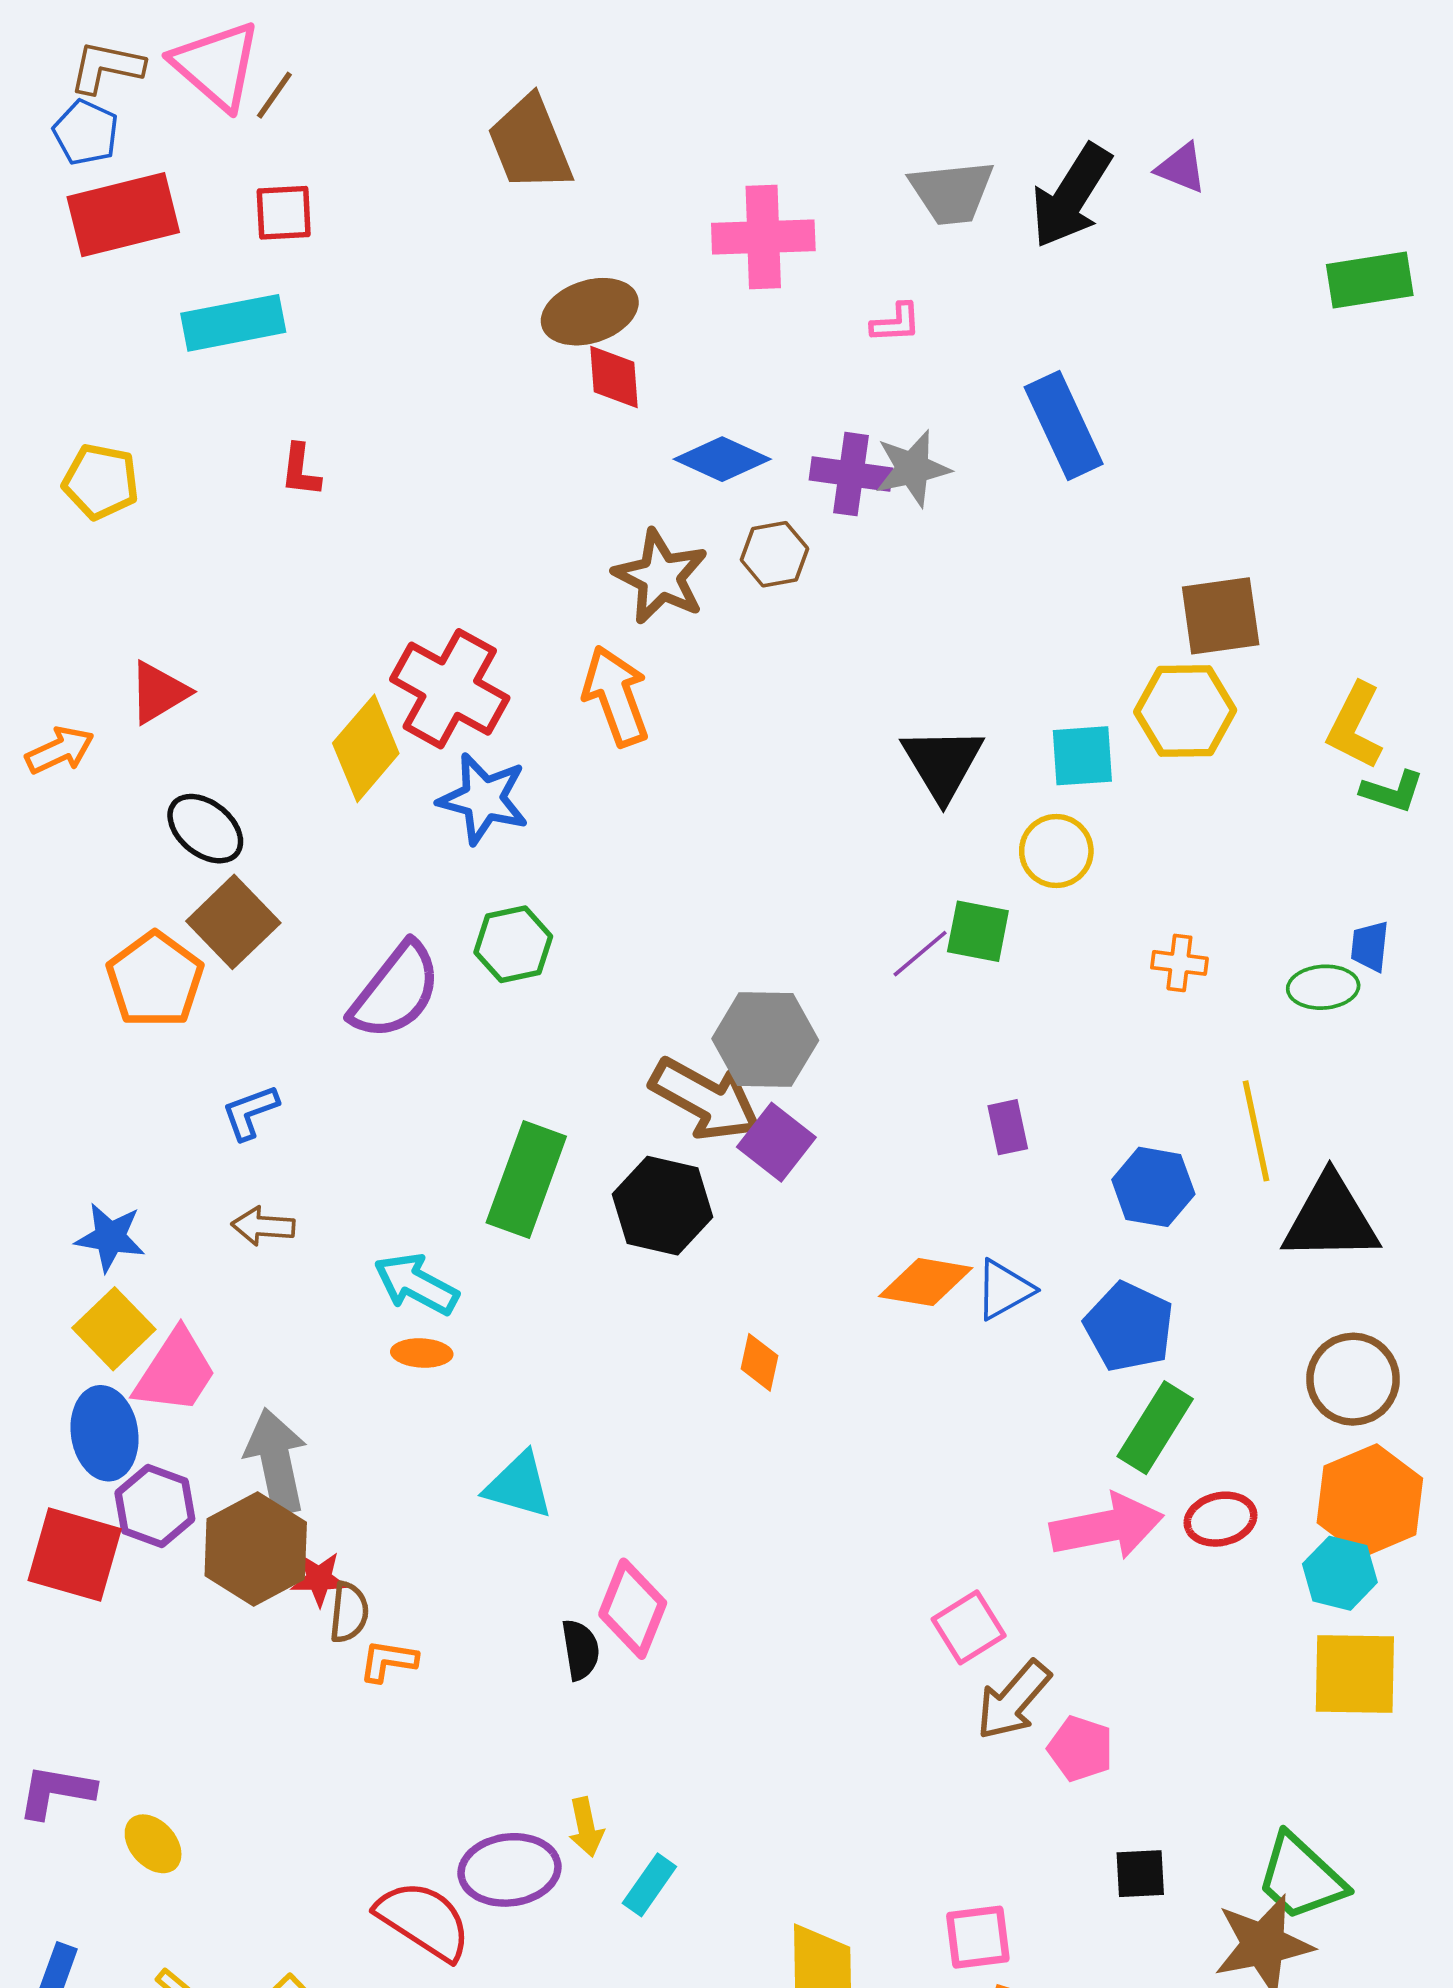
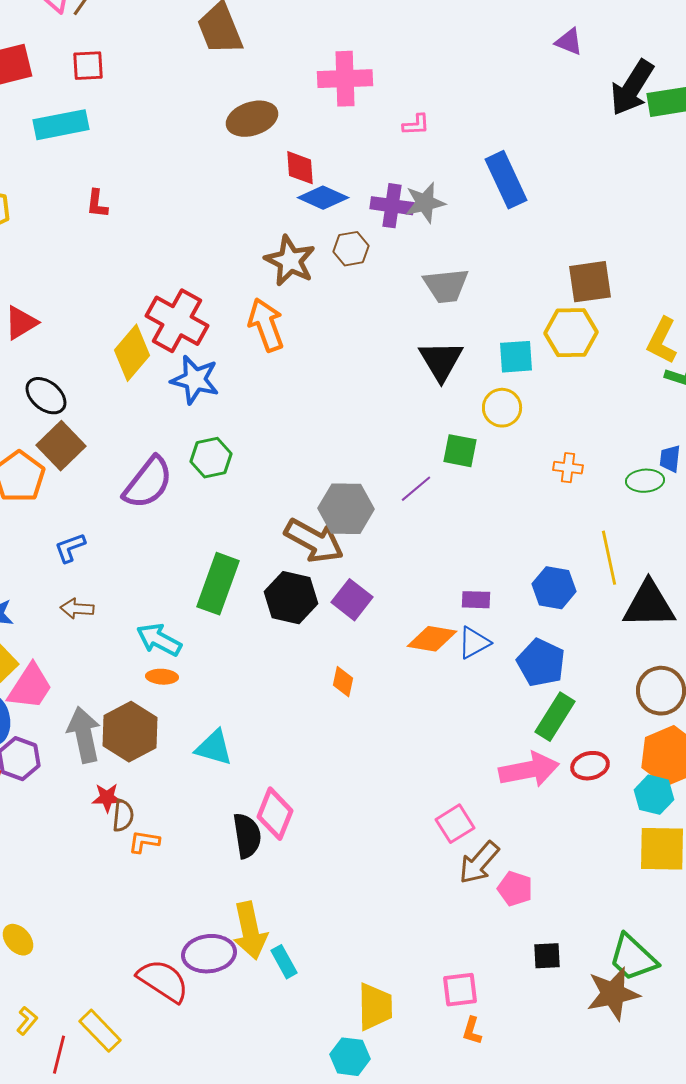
gray trapezoid: (952, 192) -> (446, 286), moved
black arrow: (1071, 196) -> (632, 88), moved
red diamond: (614, 377) -> (300, 168), moved
purple line: (920, 954) -> (416, 489), moved
purple rectangle: (1008, 1127) -> (476, 600), moved, turned -76
purple square: (776, 1142) -> (352, 600), moved
brown hexagon: (256, 1549) -> (130, 732), moved
black semicircle: (580, 1650) -> (247, 836), size x1.4
yellow arrow: (586, 1827) -> (250, 931), size x1.8
cyan rectangle: (649, 1885) -> (284, 962), turned -64

